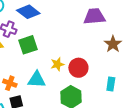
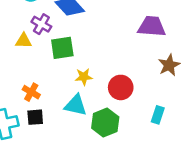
yellow star: (57, 64) -> (84, 77), moved
cyan triangle: (37, 80) -> (76, 105), moved

